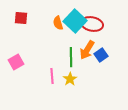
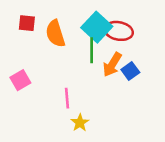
orange semicircle: (58, 23) -> (55, 34), moved, size x1.5
green line: (71, 57) -> (92, 50), moved
yellow star: (70, 79) -> (80, 123), moved

